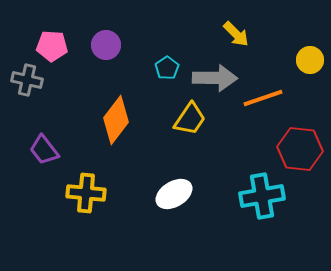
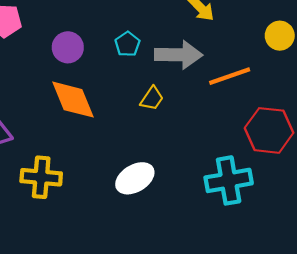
purple circle: (106, 45) -> (68, 47), moved
yellow trapezoid: (190, 119) -> (152, 98), size x0.7
orange diamond: (116, 120) -> (73, 100), turned -60

